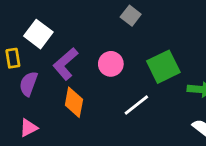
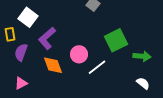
pink circle: (111, 64) -> (79, 54), moved
orange diamond: (74, 102) -> (53, 65), turned -30

